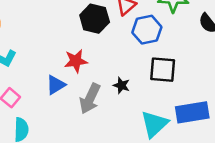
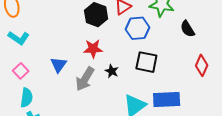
red star: (76, 61) -> (93, 49), moved
blue triangle: (56, 85) -> (59, 65), turned -30

